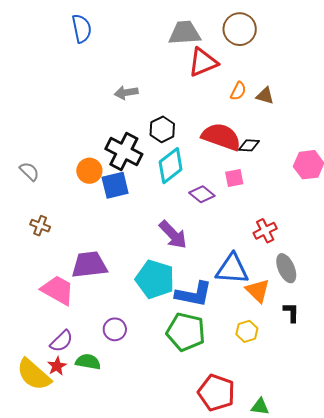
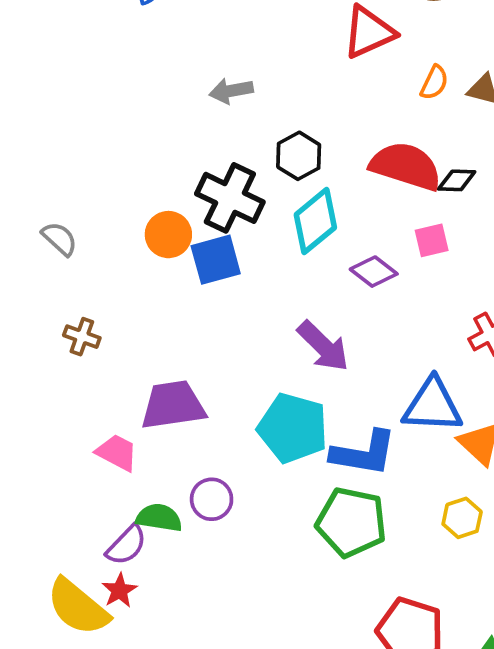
pink trapezoid: (58, 290) -> (117, 453), size x0.7
purple circle: (115, 329) -> (212, 499), moved
green semicircle: (88, 362) -> (159, 518), moved

